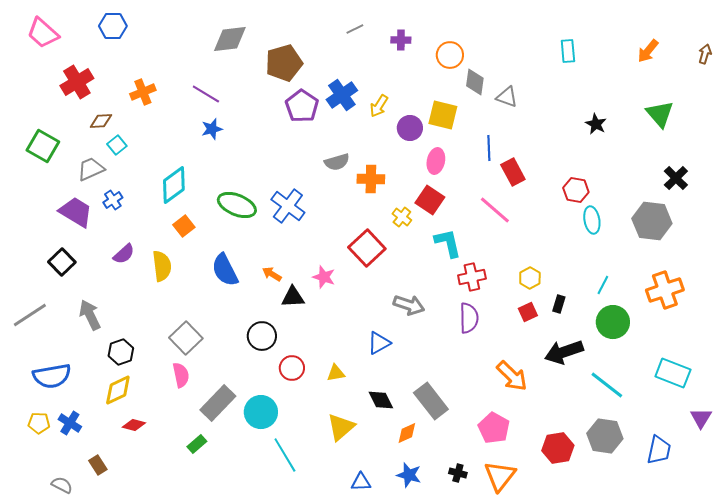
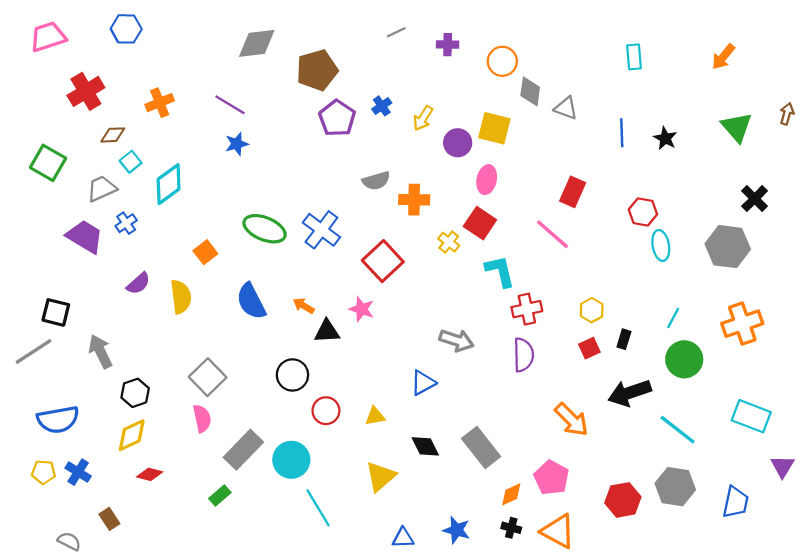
pink trapezoid: (43, 33) -> (48, 37), turned 120
brown arrow: (705, 54) -> (787, 114), moved
blue cross: (342, 95) -> (382, 106), size x0.6
blue line: (489, 148) -> (622, 133), moved
red rectangle: (513, 172) -> (573, 192), turned 52
cyan diamond: (174, 185) -> (169, 184), moved
red square: (367, 248) -> (383, 261), moved
black square: (62, 262) -> (56, 312), moved, turned -32
orange diamond: (407, 433) -> (511, 494), moved
orange triangle: (500, 476) -> (558, 531), turned -40

